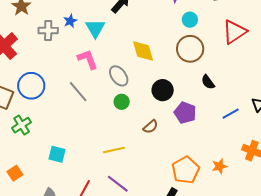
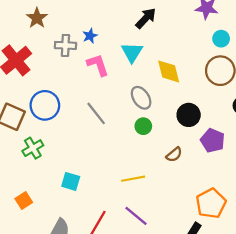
cyan triangle: (95, 28) -> (132, 52), moved
pink L-shape: (88, 59) -> (98, 65), moved

